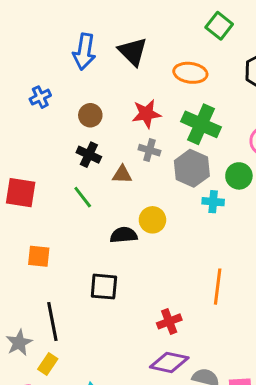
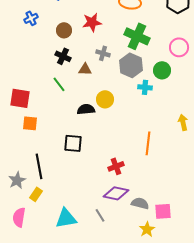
red star: (146, 114) -> (92, 22), moved
red square: (21, 193) -> (20, 98), moved

